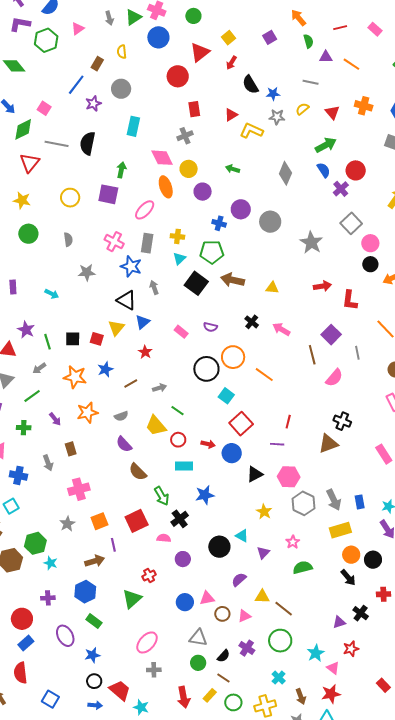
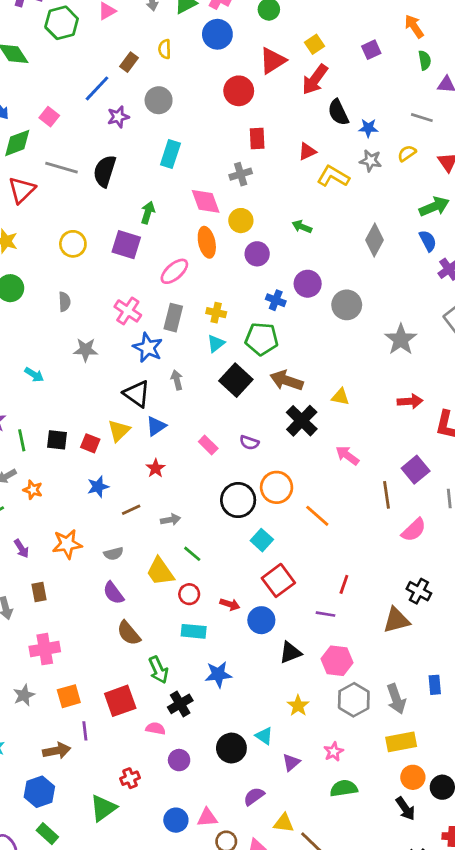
red arrow: (231, 63) -> (315, 79), size x1.6
black cross: (252, 322) -> (302, 421), moved, size x1.6
orange star: (75, 377) -> (33, 490), moved, size x0.6
blue rectangle: (360, 502) -> (435, 685), moved

